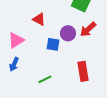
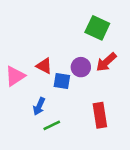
red triangle: (39, 19) -> (44, 66), moved
blue arrow: (14, 64) -> (39, 106), moved

